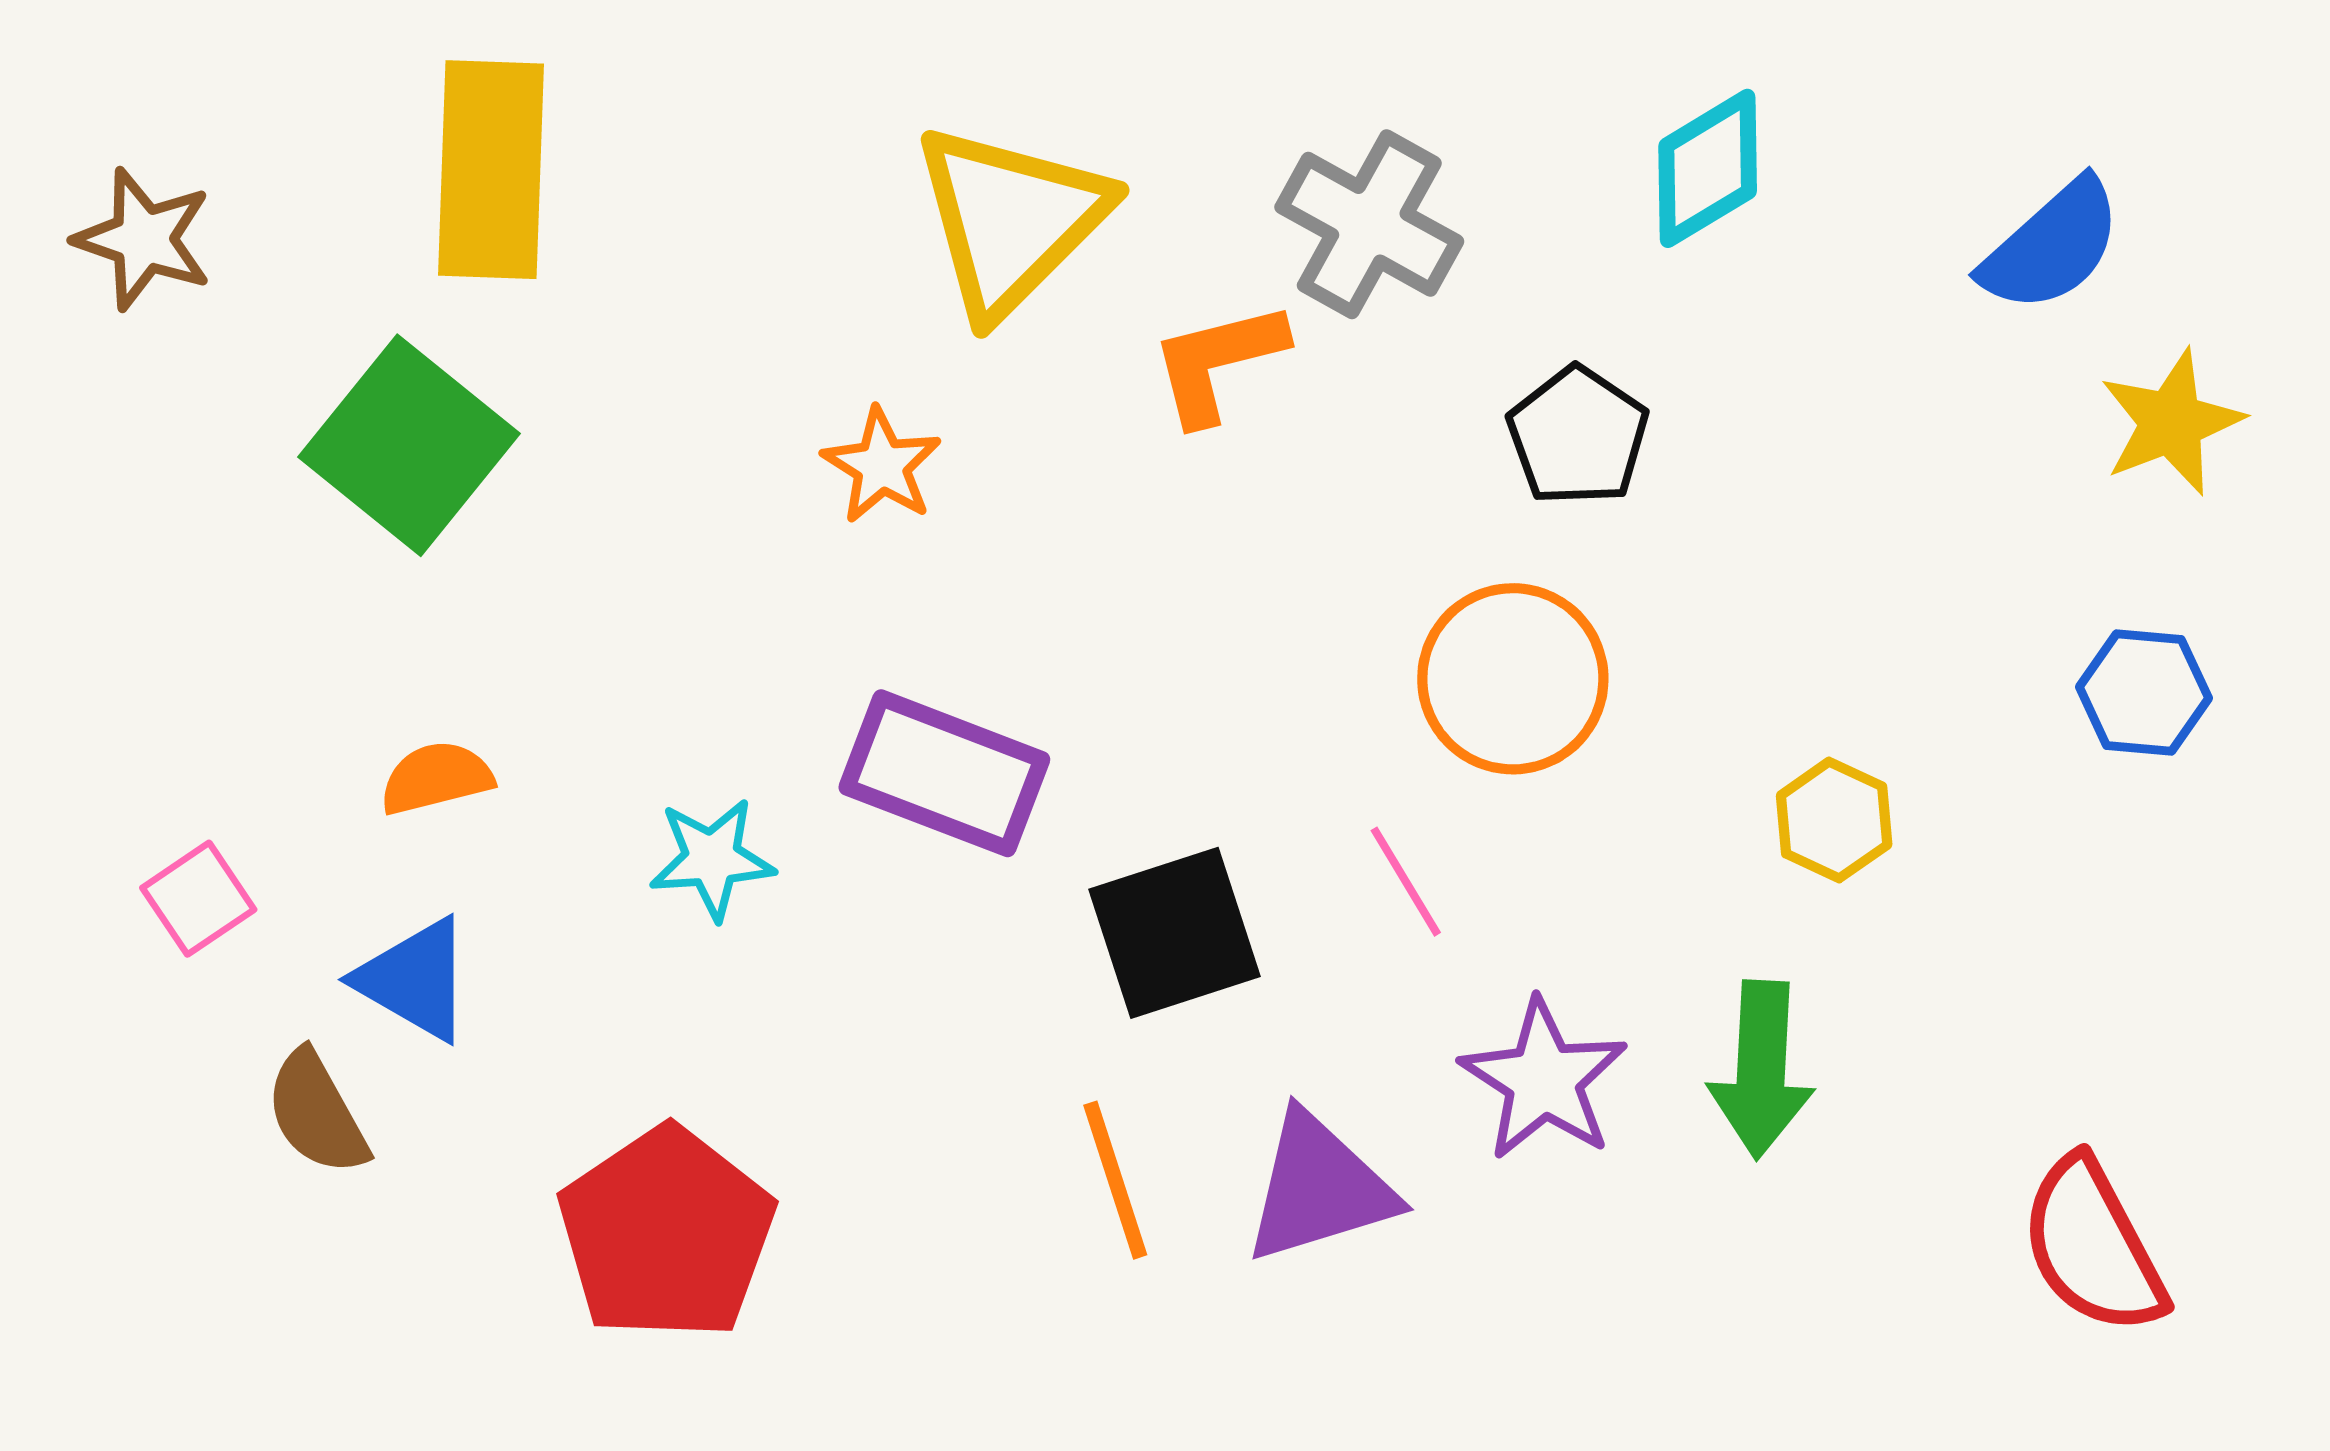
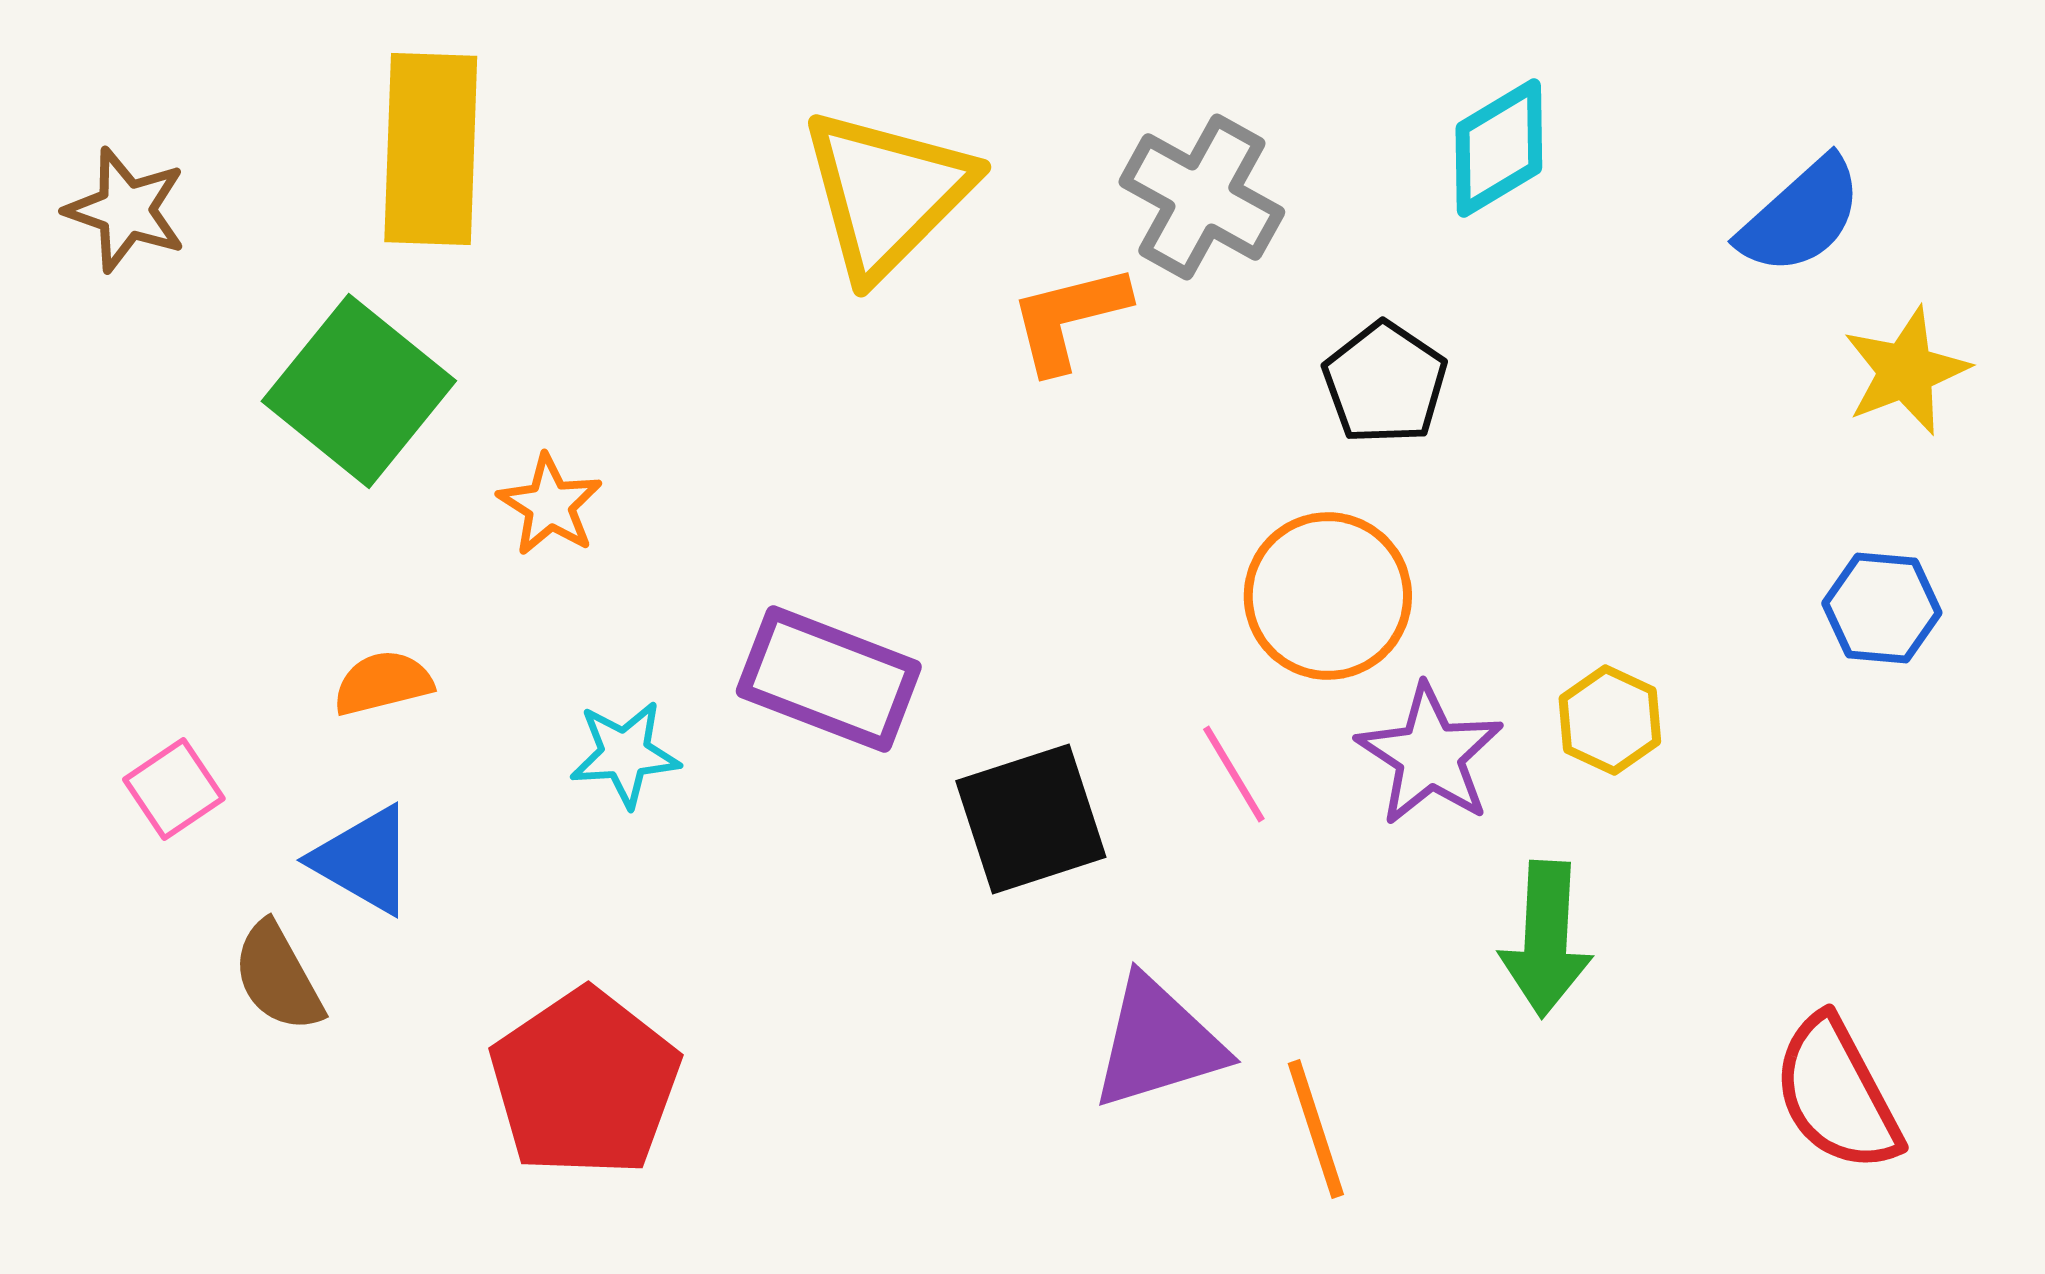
orange star: (882, 466) -> (550, 505), moved
purple star: (1544, 1080) -> (1430, 755), moved
orange line: (1115, 1180) -> (1316, 1129), moved

